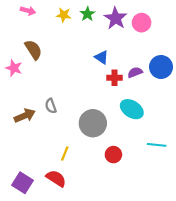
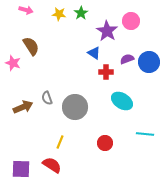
purple star: (116, 18) -> (107, 31), moved
purple semicircle: (135, 72) -> (127, 59), moved
gray circle: (93, 123) -> (75, 107), moved
purple square: (23, 183) -> (21, 169), turned -30

